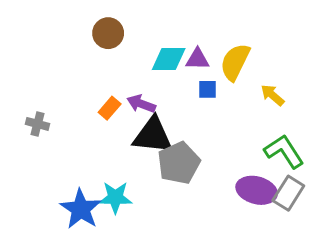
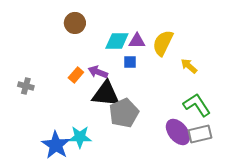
blue square: (208, 89) -> (130, 62), moved
purple ellipse: (257, 190) -> (178, 132), turned 36
gray rectangle: (288, 193) -> (200, 134), turned 45

